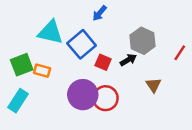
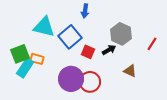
blue arrow: (100, 13) -> (85, 11), turned -32
brown triangle: (153, 85) -> (130, 71), turned -32
cyan rectangle: (18, 101) -> (25, 68), moved

